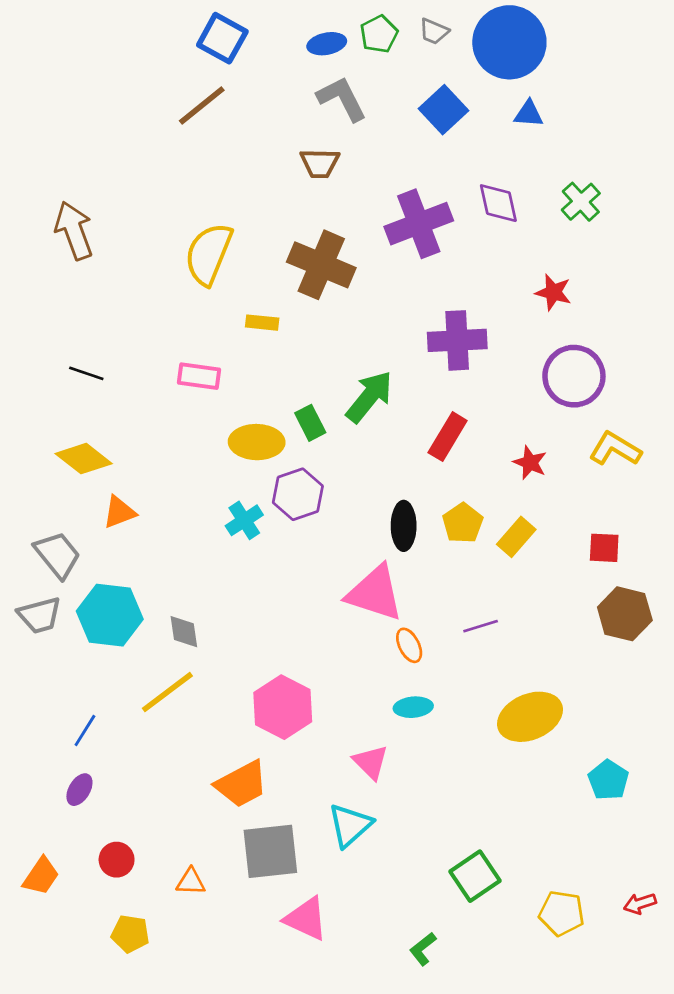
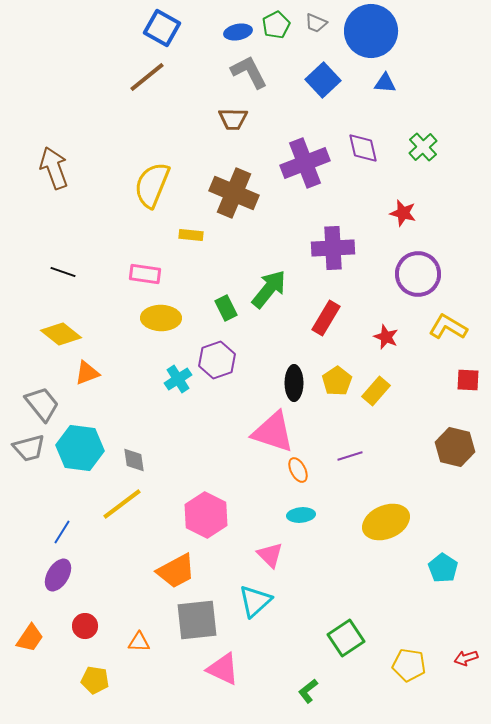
yellow ellipse: (257, 442) -> (161, 318), moved
red square: (604, 548) -> (468, 380), moved
purple ellipse: (79, 790) -> (58, 575), size x1.4

